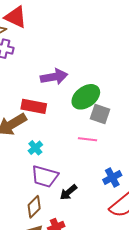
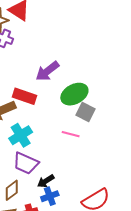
purple arrow: (54, 77) -> (47, 71), turned 145
cyan cross: (35, 148) -> (21, 135), size x1.6
blue cross: (112, 177) -> (50, 196), moved

